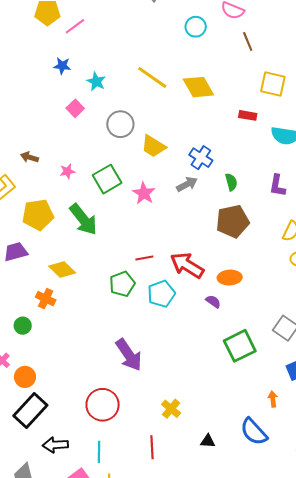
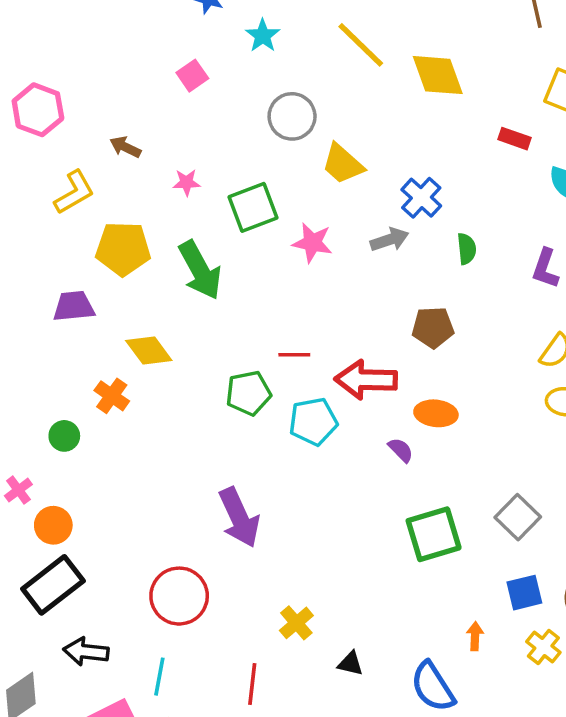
pink square: (75, 108) -> (192, 76), moved
pink star: (144, 193) -> (312, 243), turned -30
brown pentagon: (233, 221) -> (433, 327), moved, size x0.7
red arrow: (187, 265) -> (366, 380), turned -40
black triangle: (208, 441) -> (351, 664), moved

